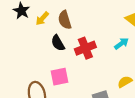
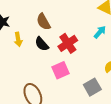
yellow arrow: (42, 18) -> (18, 39), moved, turned -40
pink square: (59, 77) -> (60, 70), moved

